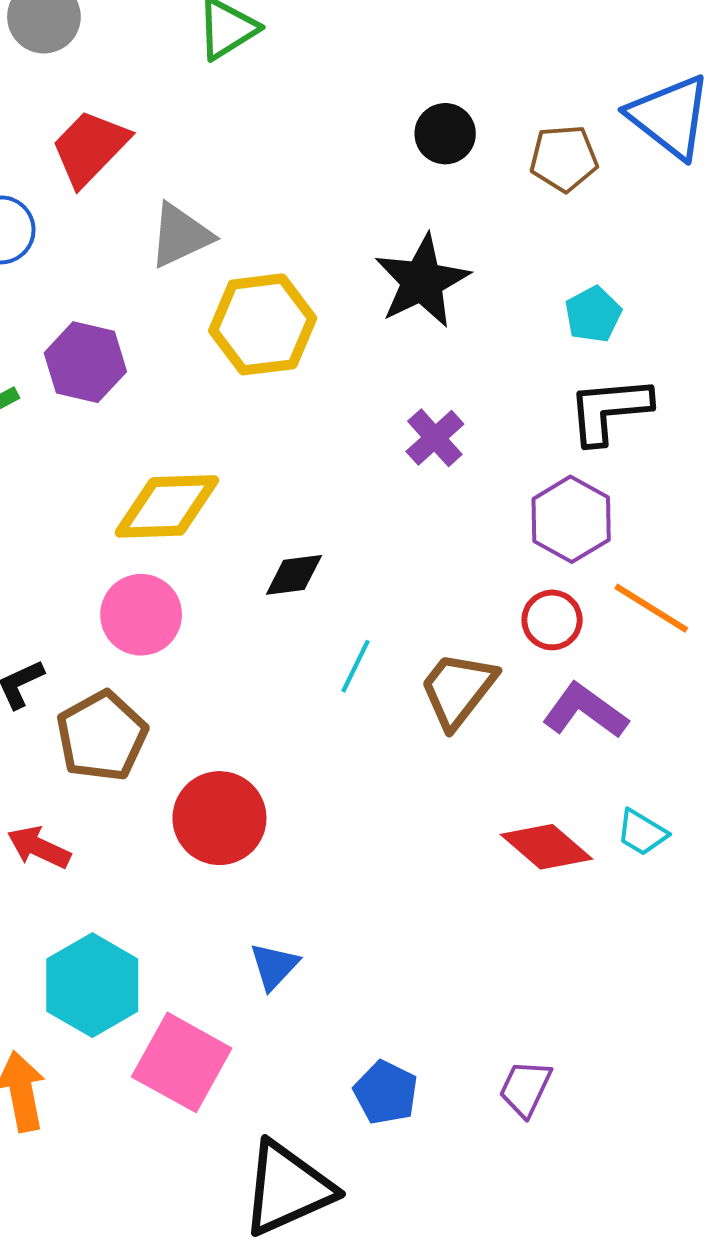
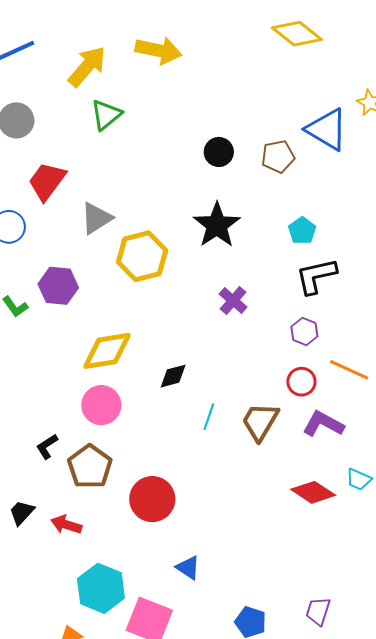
purple hexagon: (571, 519) -> (304, 332), size x0.7
blue triangle: (274, 966) -> (188, 568), turned -32

